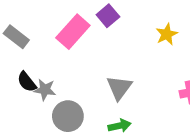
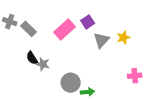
gray triangle: (119, 88) -> (101, 40), moved
gray circle: (68, 116) -> (71, 83), moved

